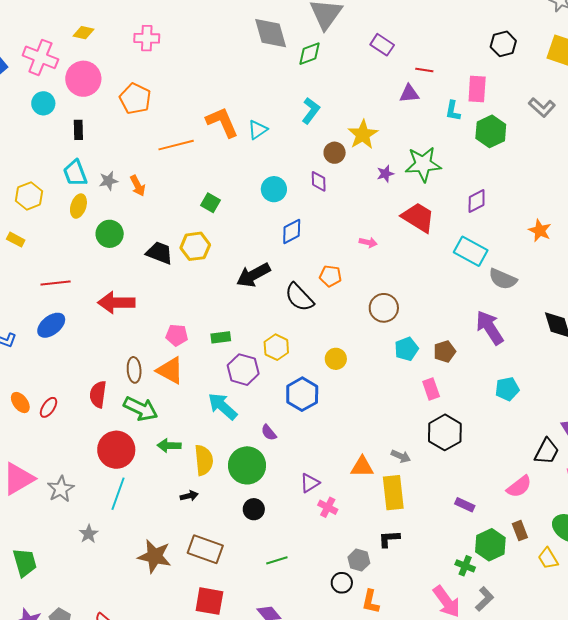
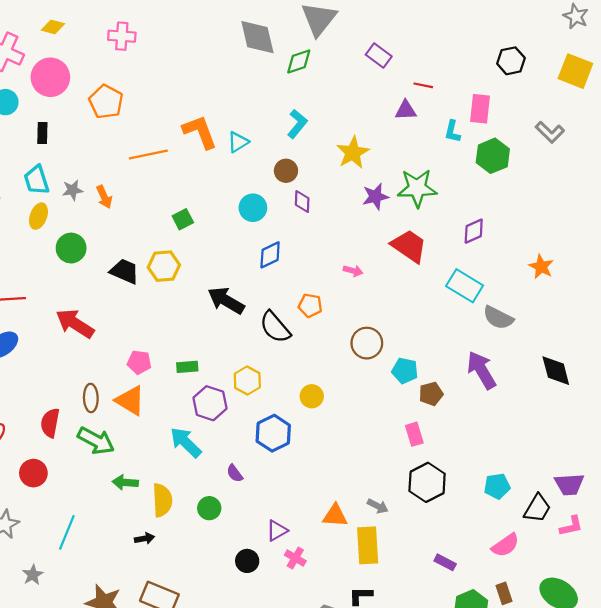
brown circle: (335, 153) -> (286, 171), moved
purple star: (385, 174) -> (375, 197), size x1.4
green square: (210, 203) -> (183, 219), turned 30
black arrow: (253, 275) -> (226, 301), turned 56
red arrow: (116, 303) -> (75, 324), turned 30
cyan pentagon: (406, 349) -> (405, 371), moved, turned 30
cyan pentagon: (507, 389) -> (497, 486), moved
red circle: (116, 450) -> (33, 473), moved, size x0.7
green circle: (247, 465) -> (209, 508), size x0.6
black circle: (254, 509) -> (247, 561), moved

